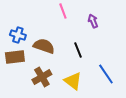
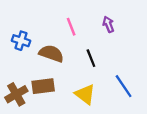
pink line: (63, 11) -> (71, 27), moved
brown rectangle: (15, 57) -> (43, 86), moved
brown cross: (42, 77) -> (16, 94), moved

